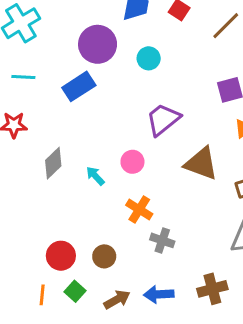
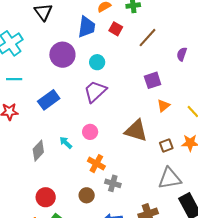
blue rectangle: (79, 86) -> (49, 100), moved
purple trapezoid: (163, 119) -> (95, 91), moved
gray diamond: (53, 163) -> (38, 151), moved
brown circle: (104, 256) -> (87, 195), moved

